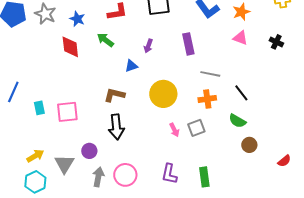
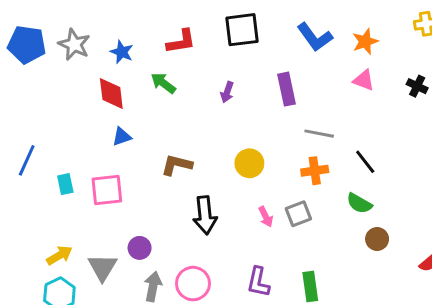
blue triangle: (131, 66) -> (122, 137), moved
yellow circle: (163, 94) -> (249, 163), size x0.7
black arrow: (116, 127) -> (205, 215), moved

